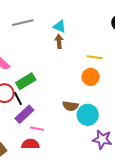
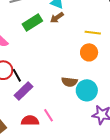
brown arrow: (59, 41) -> (57, 18), turned -120
green rectangle: (26, 81) -> (32, 23), moved
pink line: (37, 129) -> (49, 115), moved, turned 48

